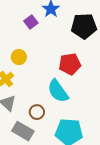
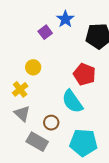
red pentagon: (70, 64) -> (84, 74), turned 30

